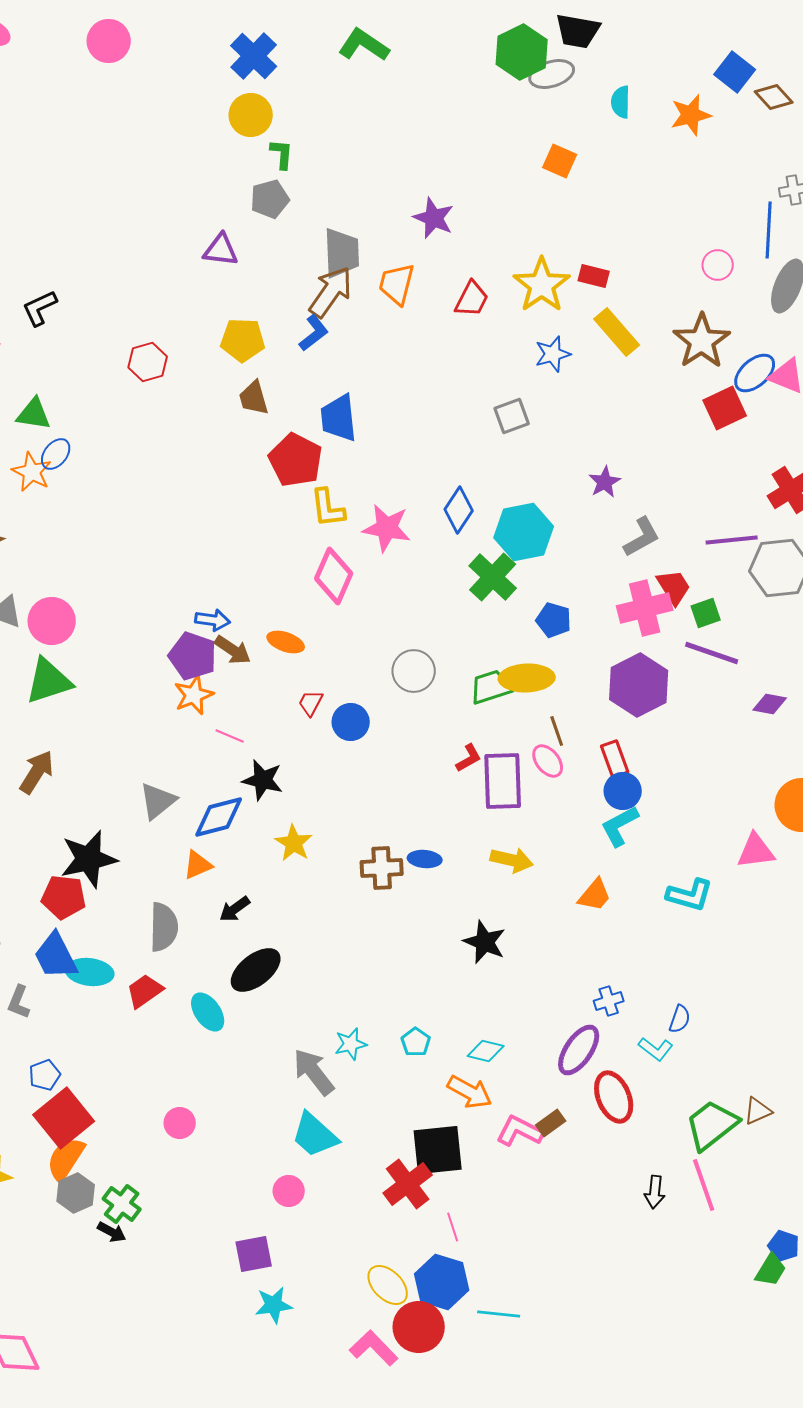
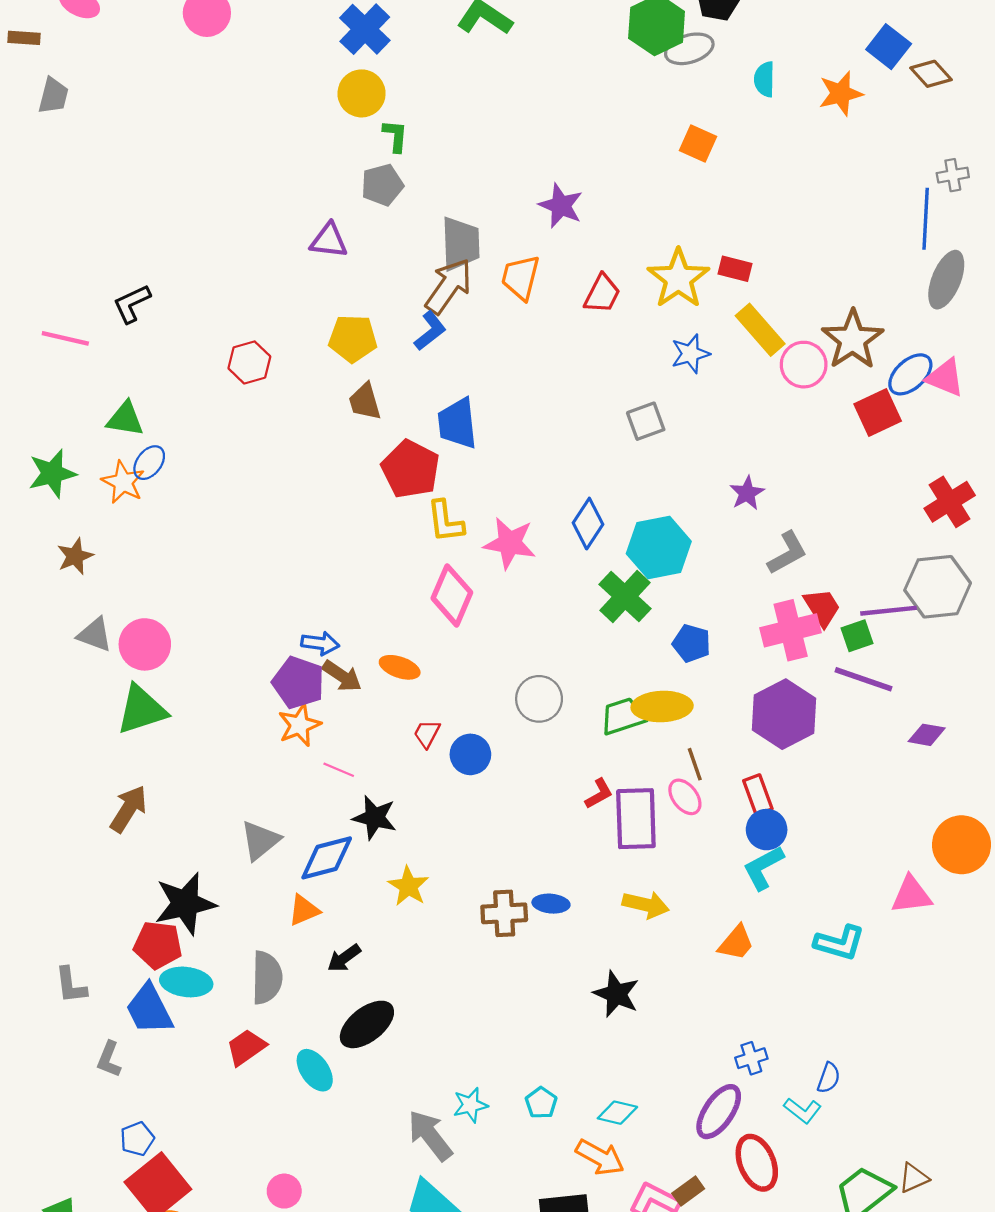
pink circle: (718, 265) -> (804, 365), moved, size x1.4
purple line: (732, 540) -> (889, 611), moved
cyan ellipse: (90, 972) -> (186, 982), moved

